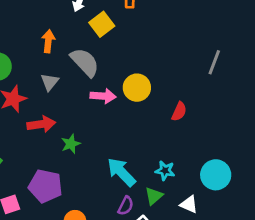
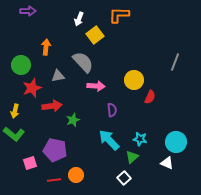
orange arrow: (48, 41) -> (46, 47), moved
gray triangle: (50, 82) -> (58, 76), turned 40
yellow circle: (137, 88) -> (134, 80), moved
white triangle: (189, 204) -> (167, 163), moved
purple semicircle: (126, 206) -> (112, 110), moved, turned -32

